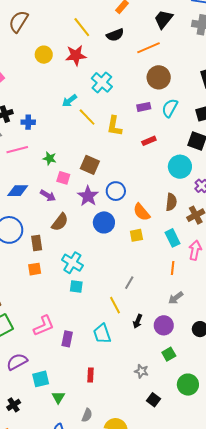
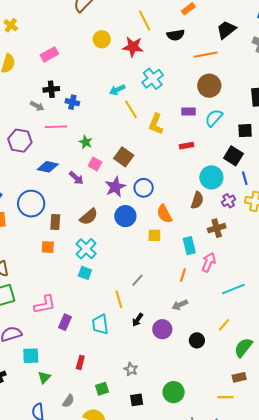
brown semicircle: (171, 202) -> (197, 200), moved
brown semicircle: (60, 222) -> (89, 217), moved
green square: (169, 354) -> (102, 389), moved
black square: (153, 400) -> (137, 400), turned 32

